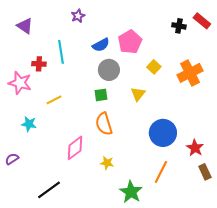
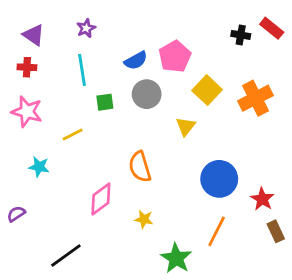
purple star: (78, 16) -> (86, 28), moved
red cross: (39, 64) -> (27, 67), moved
yellow square: (154, 67) -> (207, 90), size x1.5
green square: (101, 95) -> (105, 102), moved

